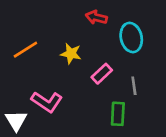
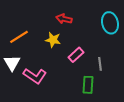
red arrow: (96, 17) -> (64, 19), moved
cyan ellipse: (131, 38) -> (110, 23), moved
white triangle: (16, 121) -> (12, 63), moved

